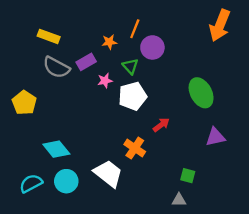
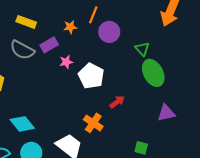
yellow rectangle: (49, 36) -> (26, 22), moved
green triangle: (130, 66) -> (142, 49), moved
white pentagon: (133, 96) -> (91, 76), turned -30

